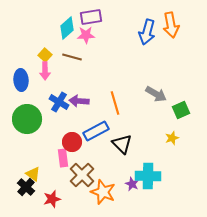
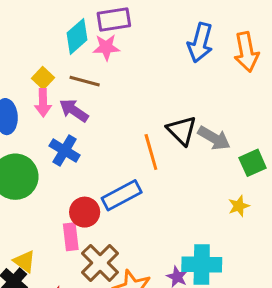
orange arrow: (171, 25) -> (246, 52), moved
purple arrow: (79, 101) -> (74, 110), moved, turned 30
black triangle: (122, 144) -> (182, 130), moved

